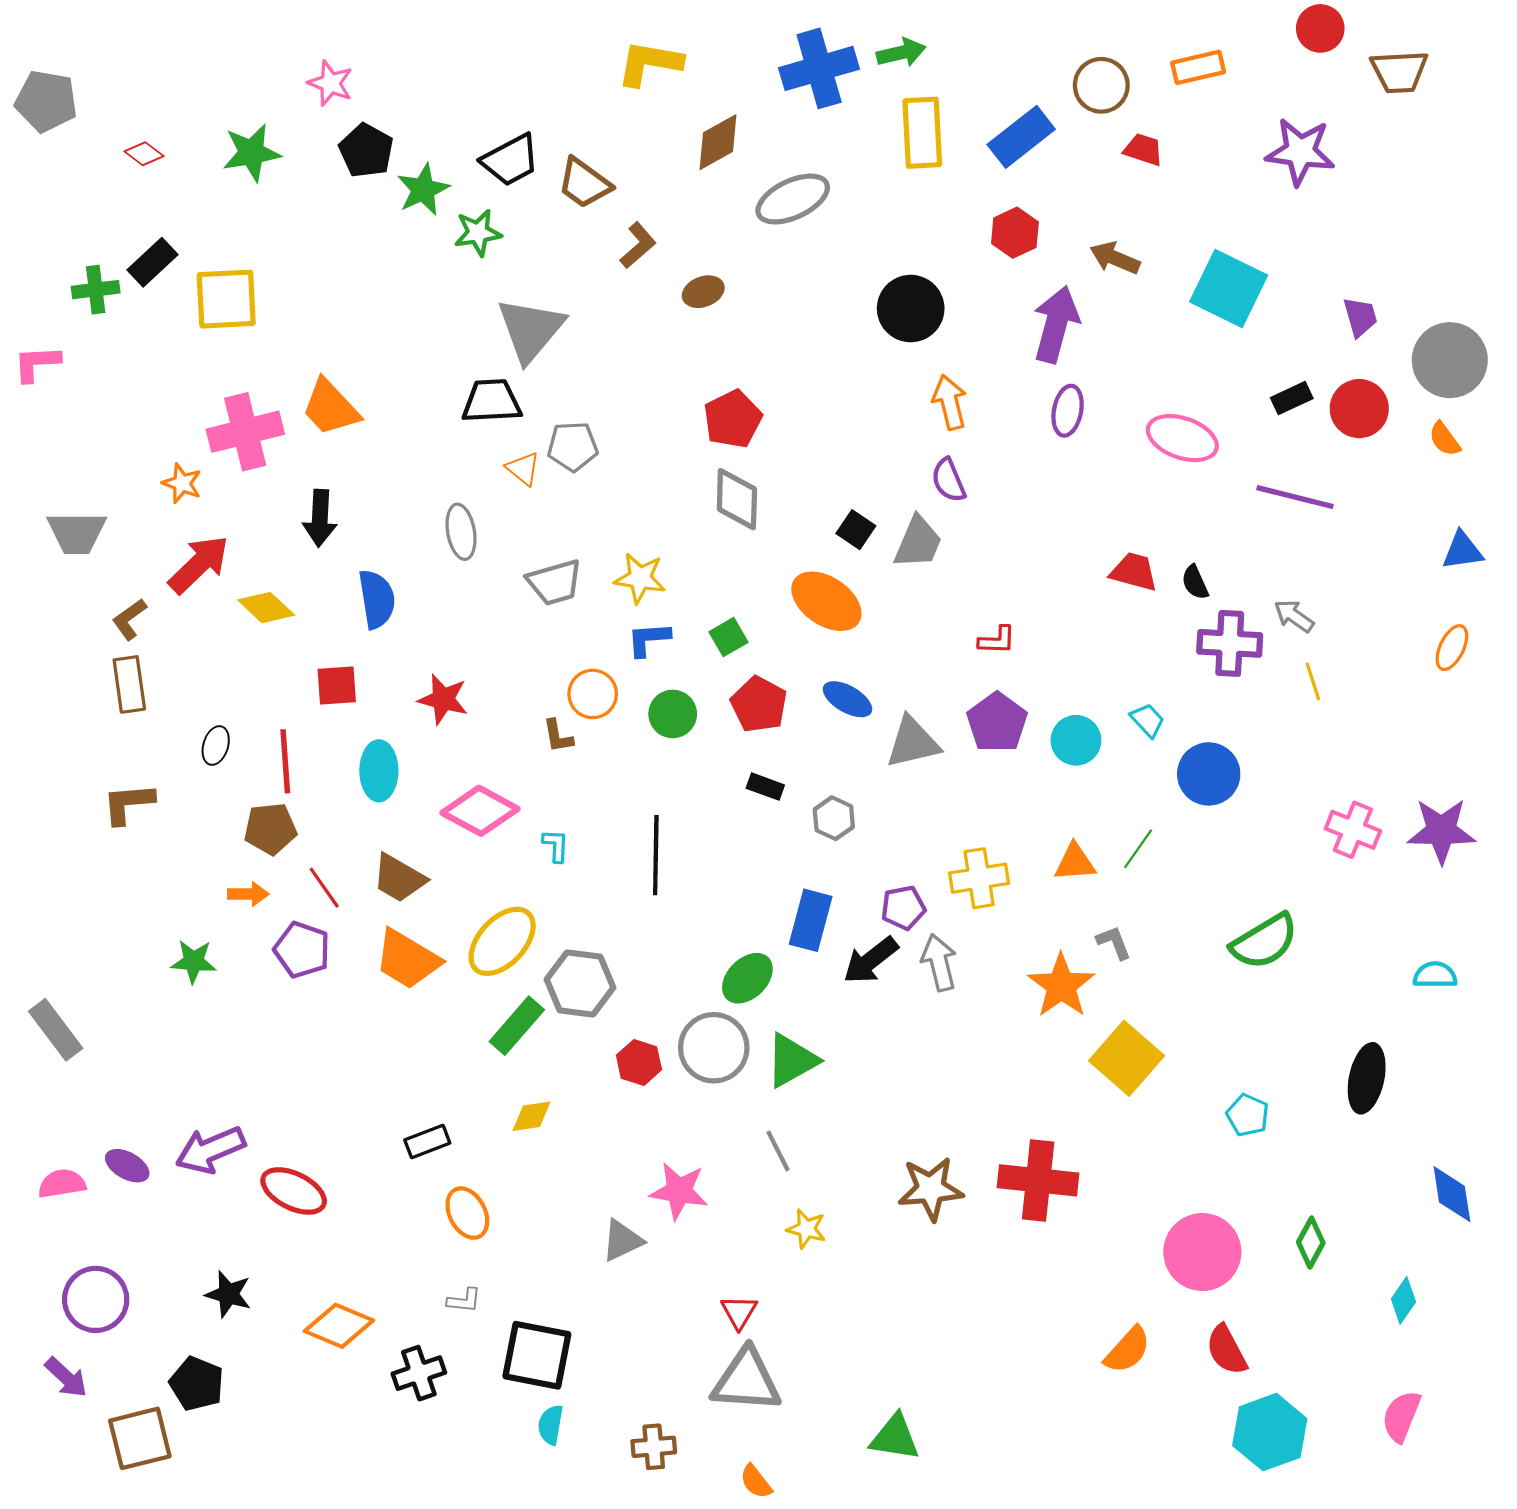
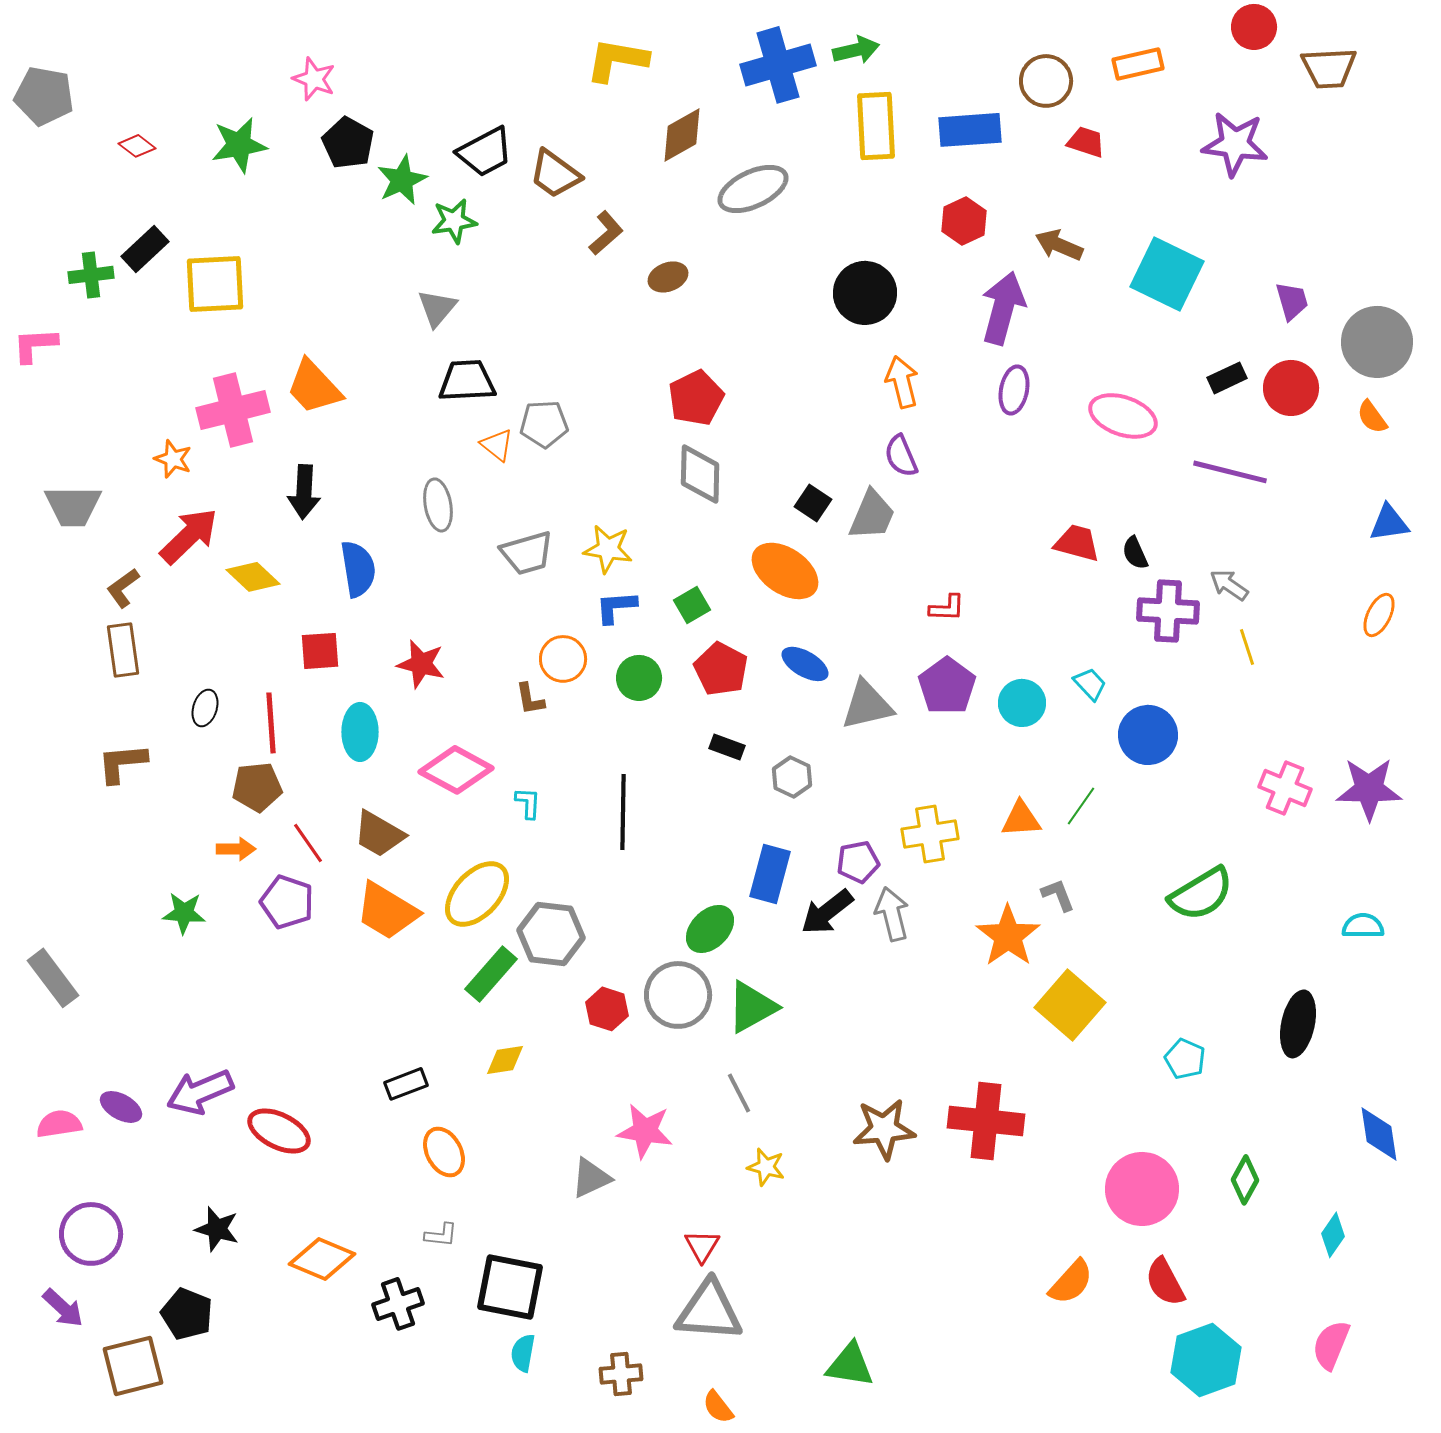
blue rectangle: (1021, 137) -> (970, 130), turned 34
gray triangle: (531, 330) -> (437, 308), moved, size x0.6

